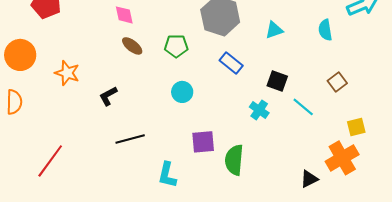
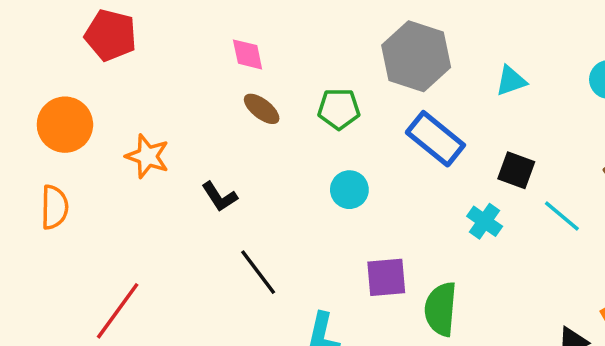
blue rectangle: (231, 63) -> (435, 139), size x1.4
black L-shape: (108, 96) -> (219, 197), turned -95
black line: (130, 139) -> (258, 272), turned 68

